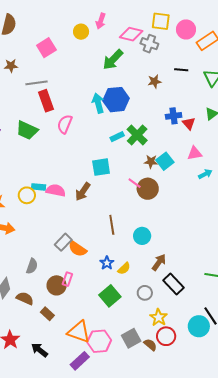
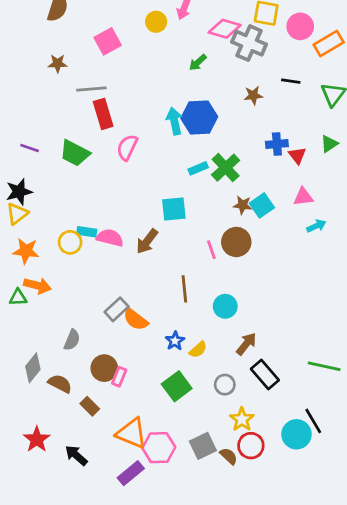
gray cross: (149, 44) -> (249, 43), size x1.4
green arrow: (113, 60) -> (198, 63), size x0.6
pink line: (135, 183) -> (211, 250), moved, turned 32
pink rectangle: (67, 279) -> (119, 377), moved

